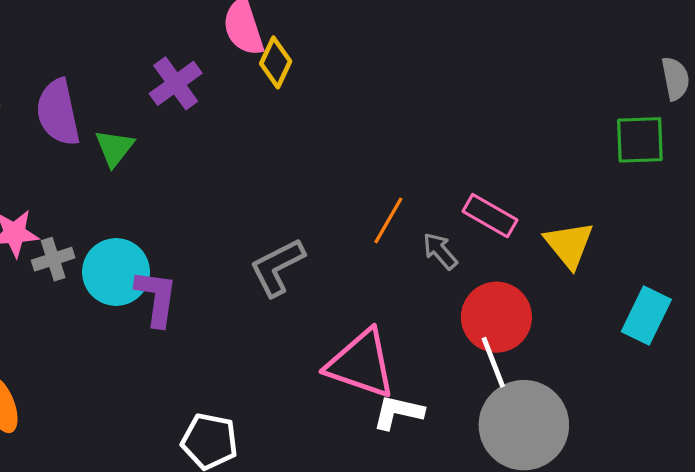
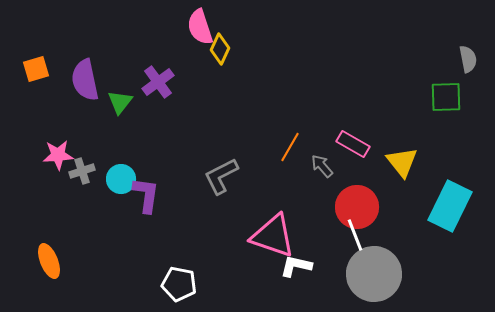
purple cross: (176, 83) -> (158, 82), moved
cyan circle: (116, 272) -> (121, 179), size x0.7
cyan rectangle: (646, 316) -> (450, 206), size x1.4

